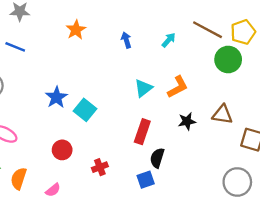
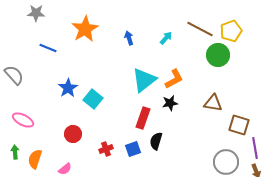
orange star: (76, 30) -> (85, 29), size x1.5
blue line: (15, 47) -> (48, 48), moved
cyan triangle: (143, 88) -> (144, 80), size x1.5
black star: (187, 121) -> (170, 103), moved
blue square: (146, 180) -> (133, 149), moved

